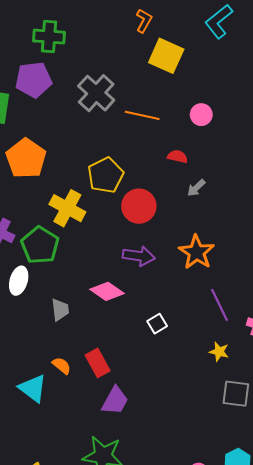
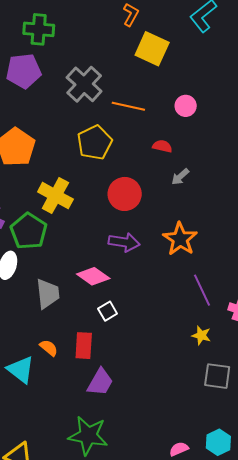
yellow pentagon: (106, 175) -> (95, 143), moved
gray trapezoid: (60, 310) -> (48, 294), size x1.4
white square: (157, 324) -> (108, 311), moved
red rectangle: (98, 363) -> (84, 346), turned 32

